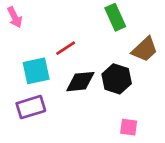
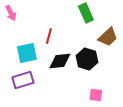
red line: (66, 48) -> (49, 36), turned -42

